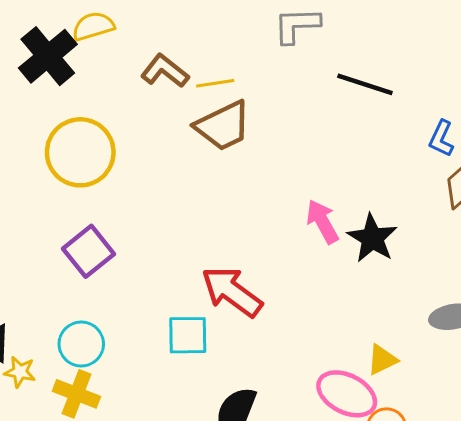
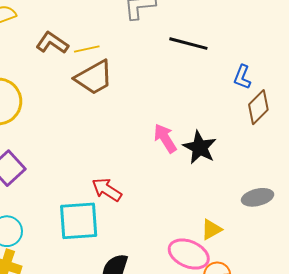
red arrow: (232, 292) -> (107, 190), size x0.7
cyan square: (188, 335) -> (79, 221), size x1.4

